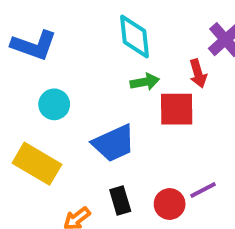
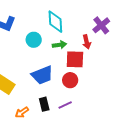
cyan circle: (54, 104) -> (34, 40), moved
purple line: (203, 190) -> (65, 105), moved
red circle: (170, 204) -> (70, 80), moved

